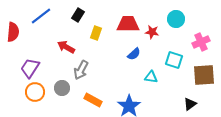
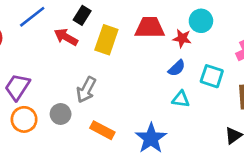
cyan circle: (176, 19) -> (201, 21), moved
yellow rectangle: (96, 33) -> (106, 40), size x1.5
red arrow: (66, 47) -> (66, 37), moved
blue semicircle: (134, 54) -> (177, 68), moved

